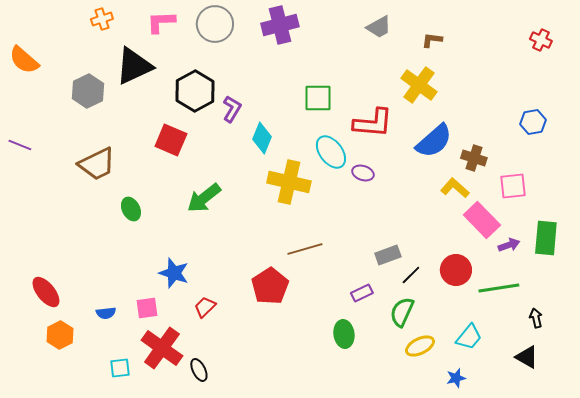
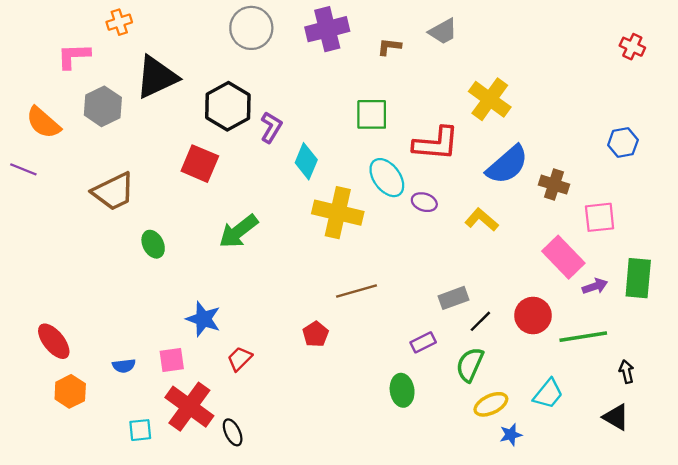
pink L-shape: (161, 22) -> (74, 56), moved
brown L-shape: (432, 40) -> (389, 47), moved
orange semicircle: (24, 60) -> (43, 123), moved
yellow L-shape: (455, 188) -> (482, 220), moved
red pentagon: (270, 286) -> (316, 334), size x0.6
blue star: (456, 378) -> (511, 435), moved

